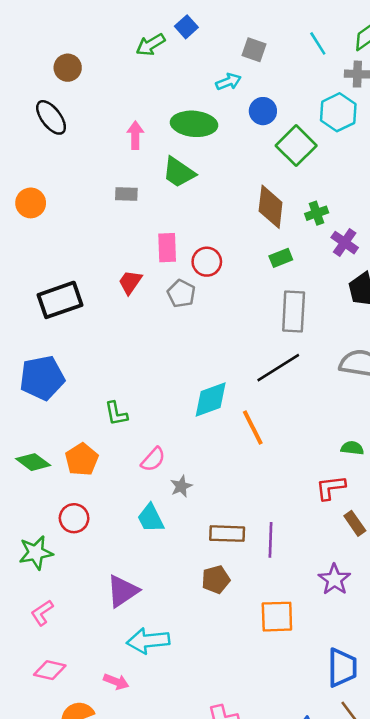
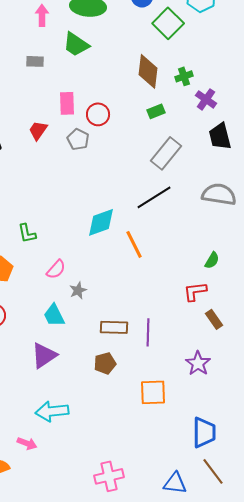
gray rectangle: (294, 311) -> (166, 153), turned 36
green semicircle: (352, 448) -> (212, 260), turned 114
purple triangle: (123, 591) -> (44, 355), moved

